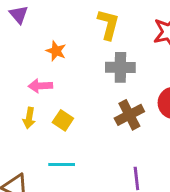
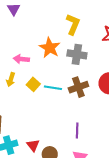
orange star: (56, 51) -> (50, 48), moved, size x1.5
cyan line: (62, 165) -> (53, 88), moved

